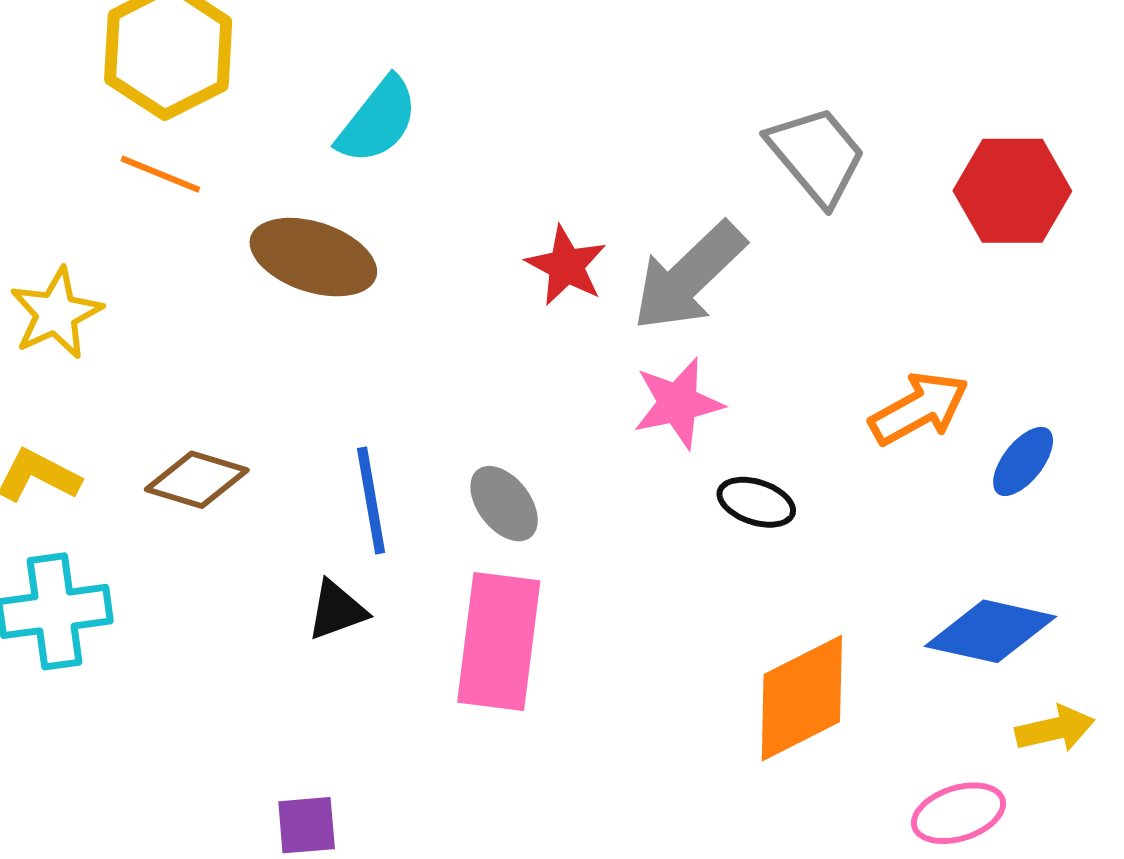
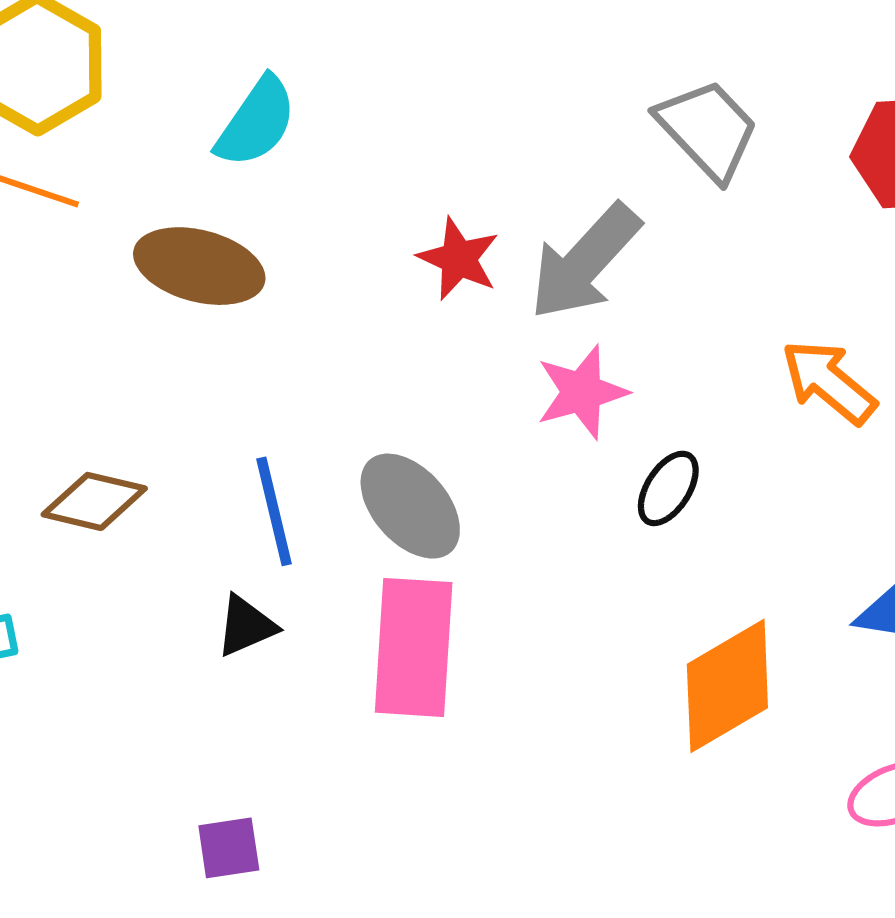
orange arrow: (919, 408) -> (829, 382), turned -108
black ellipse: (756, 502) -> (668, 488), turned -72
gray ellipse: (504, 504) -> (410, 506), size x1.4

